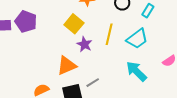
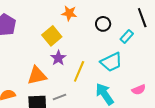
yellow line: (109, 34) -> (79, 71), moved

